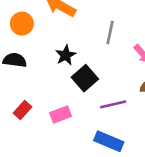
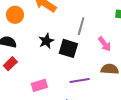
black square: (85, 78) -> (68, 48), moved, turned -36
red rectangle: (22, 110) -> (10, 64), moved

